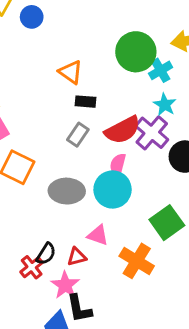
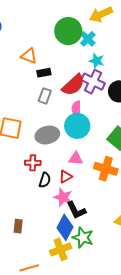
red cross: (32, 267) -> (33, 163), moved, turned -35

